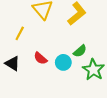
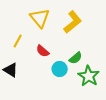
red semicircle: (40, 58) -> (43, 51), moved

